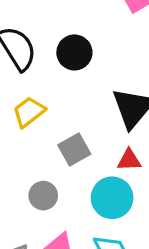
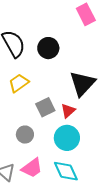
red triangle: (129, 160) -> (68, 111), moved, turned -42

